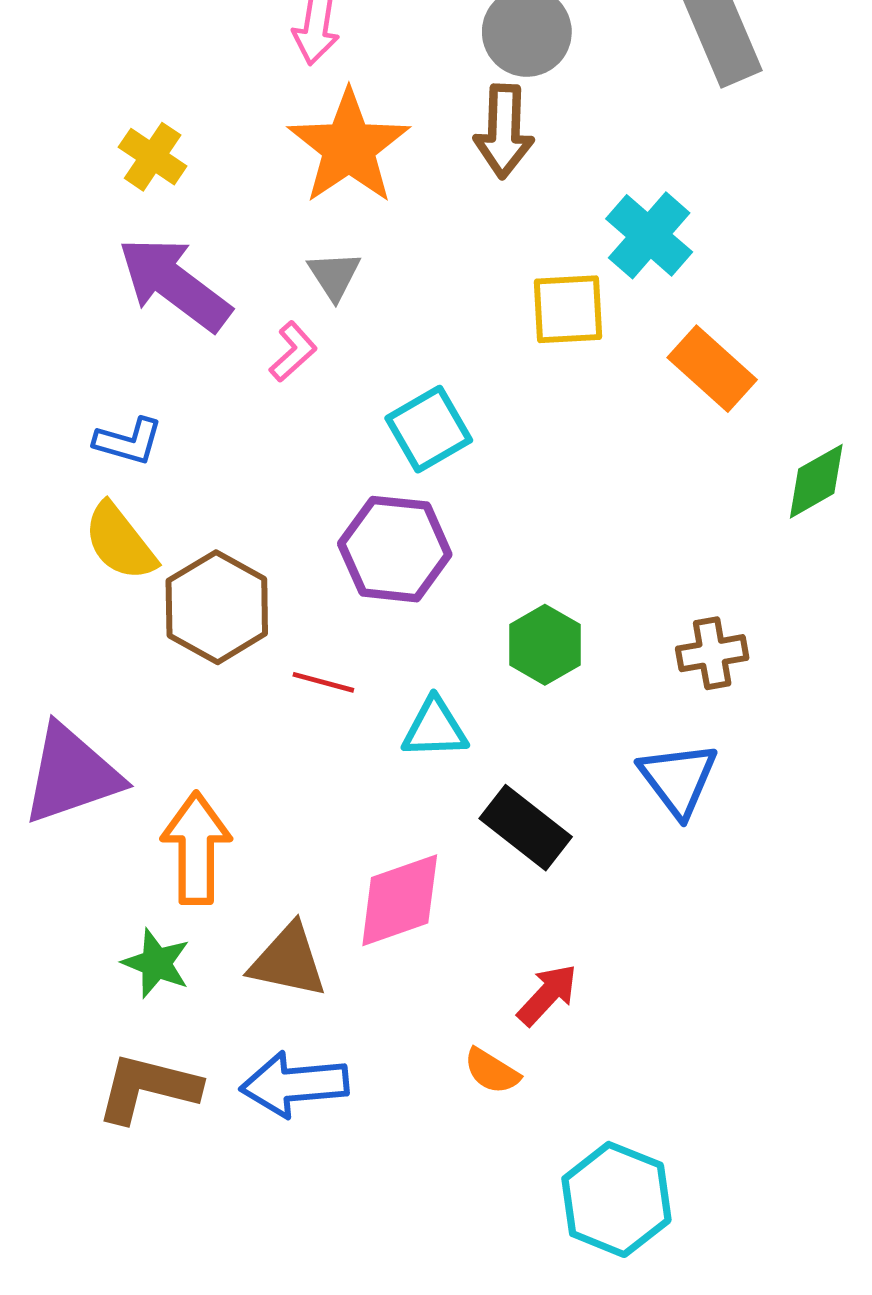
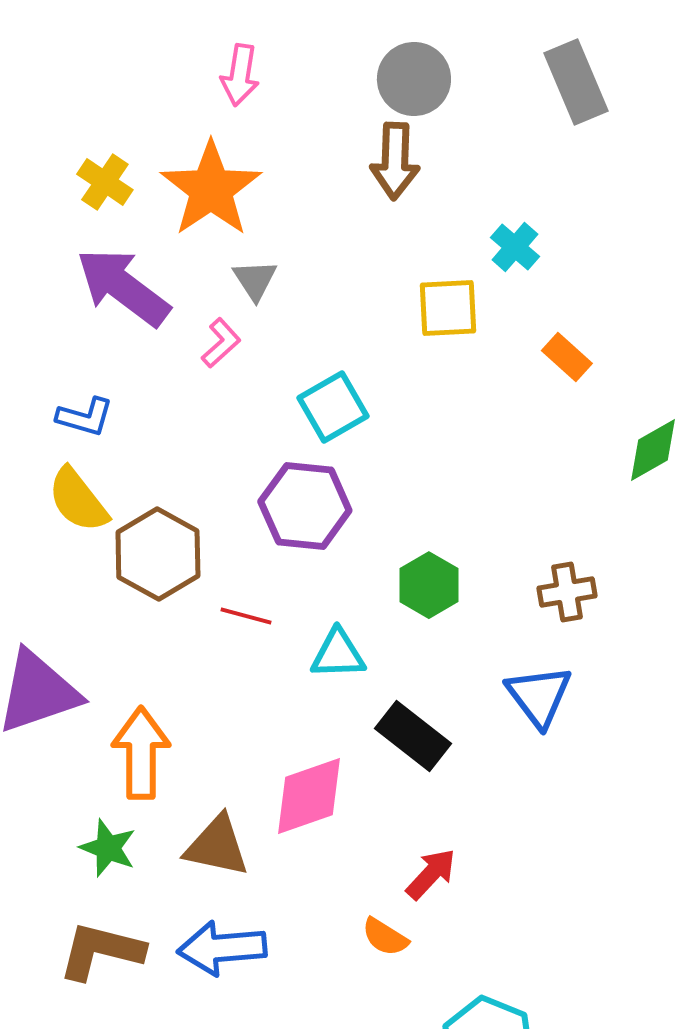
orange star: (349, 147) -> (211, 189), moved
cyan cross: (649, 235) -> (515, 247), size x0.7
orange rectangle: (712, 369) -> (567, 357), size x0.7

